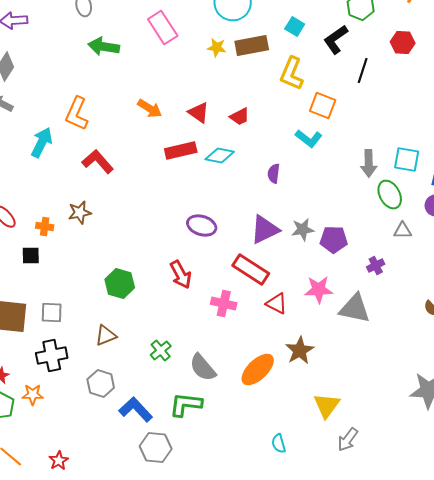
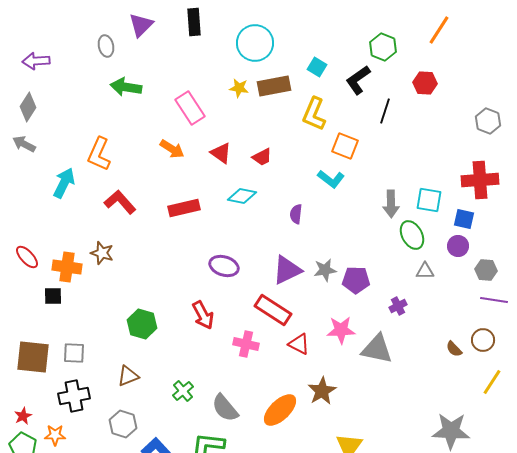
pink rectangle: (163, 28) -> (190, 108), moved
red rectangle: (181, 150) -> (184, 208), moved
brown star: (80, 212) -> (102, 253), turned 30
orange cross: (45, 226) -> (67, 267), size x1.6

